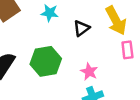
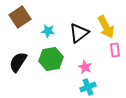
cyan star: (50, 13) -> (48, 31), moved
black triangle: (81, 28) -> (79, 33), size x1.5

